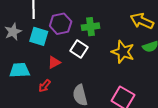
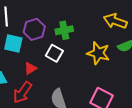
red arrow: (45, 86) -> (22, 92), size x1.6

